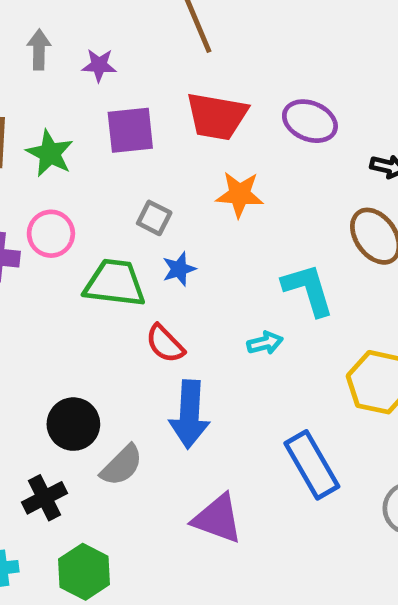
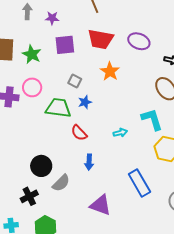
orange star: (240, 194) -> (110, 71), turned 30
cyan L-shape: (308, 290) -> (152, 119), moved
blue arrow: (189, 414) -> (89, 162), size x0.6

